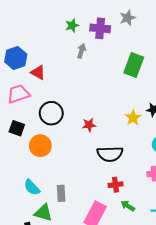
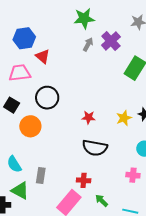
green star: (72, 25) -> (84, 18), size x1.5
purple cross: (100, 28) -> (111, 41), moved, turned 30
red star: (89, 125) -> (89, 117), moved
red cross: (115, 185) -> (84, 180), moved

